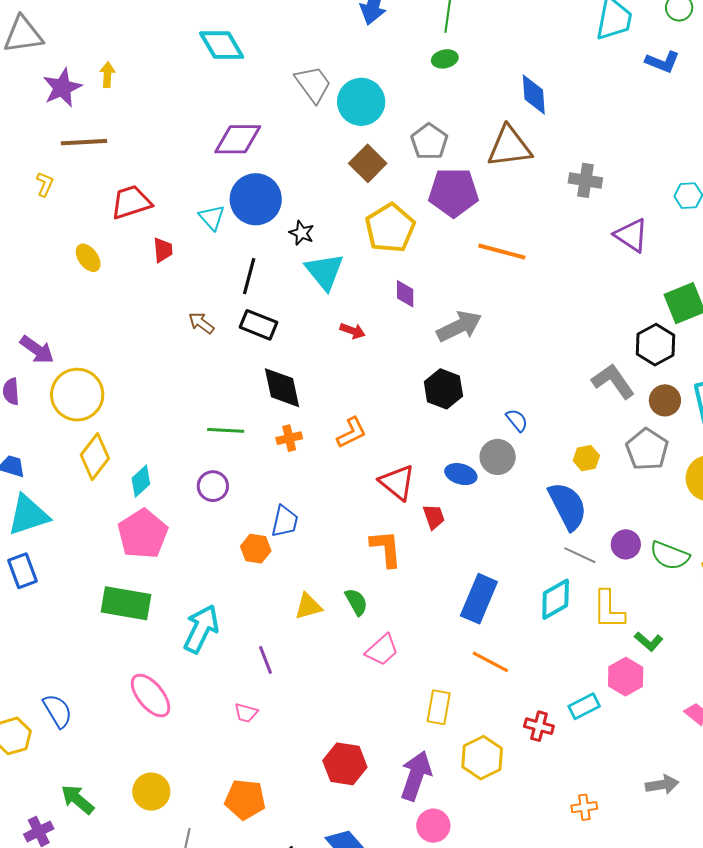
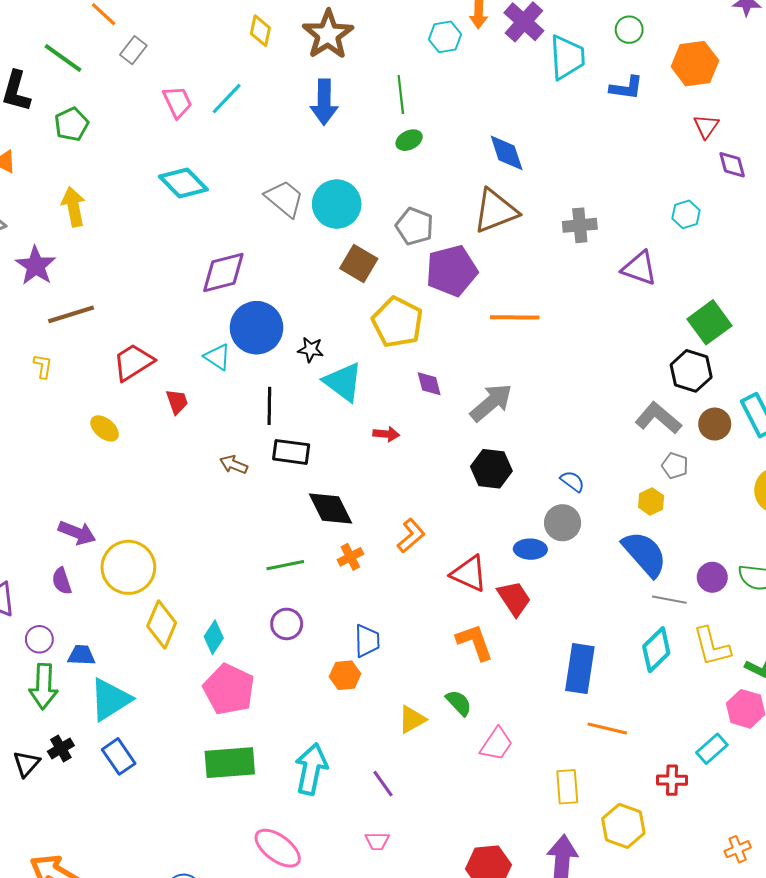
yellow arrow: (107, 75) -> (73, 207), moved, size x1.5
gray pentagon: (647, 449) -> (675, 466), moved, size x0.6
red trapezoid: (434, 517) -> (514, 598), size x1.4

